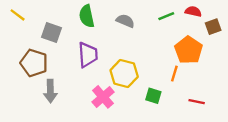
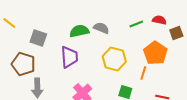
green semicircle: (87, 16) -> (79, 31), moved, turned 90
yellow hexagon: (124, 74) -> (114, 59), moved

